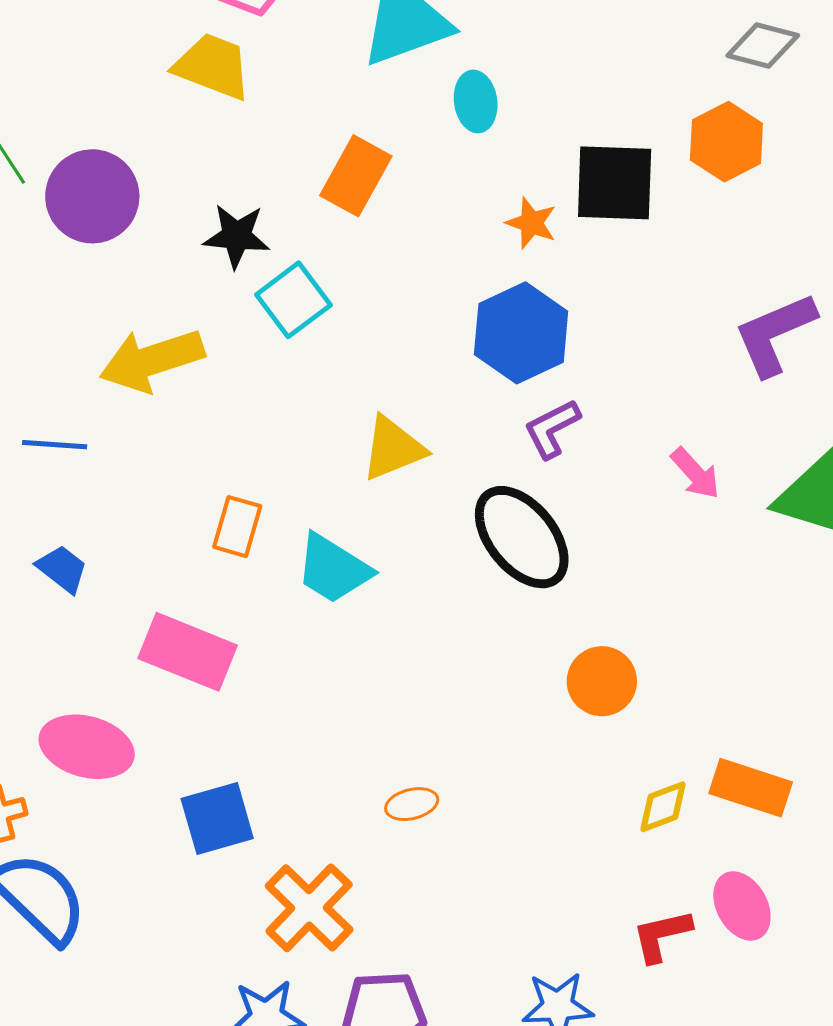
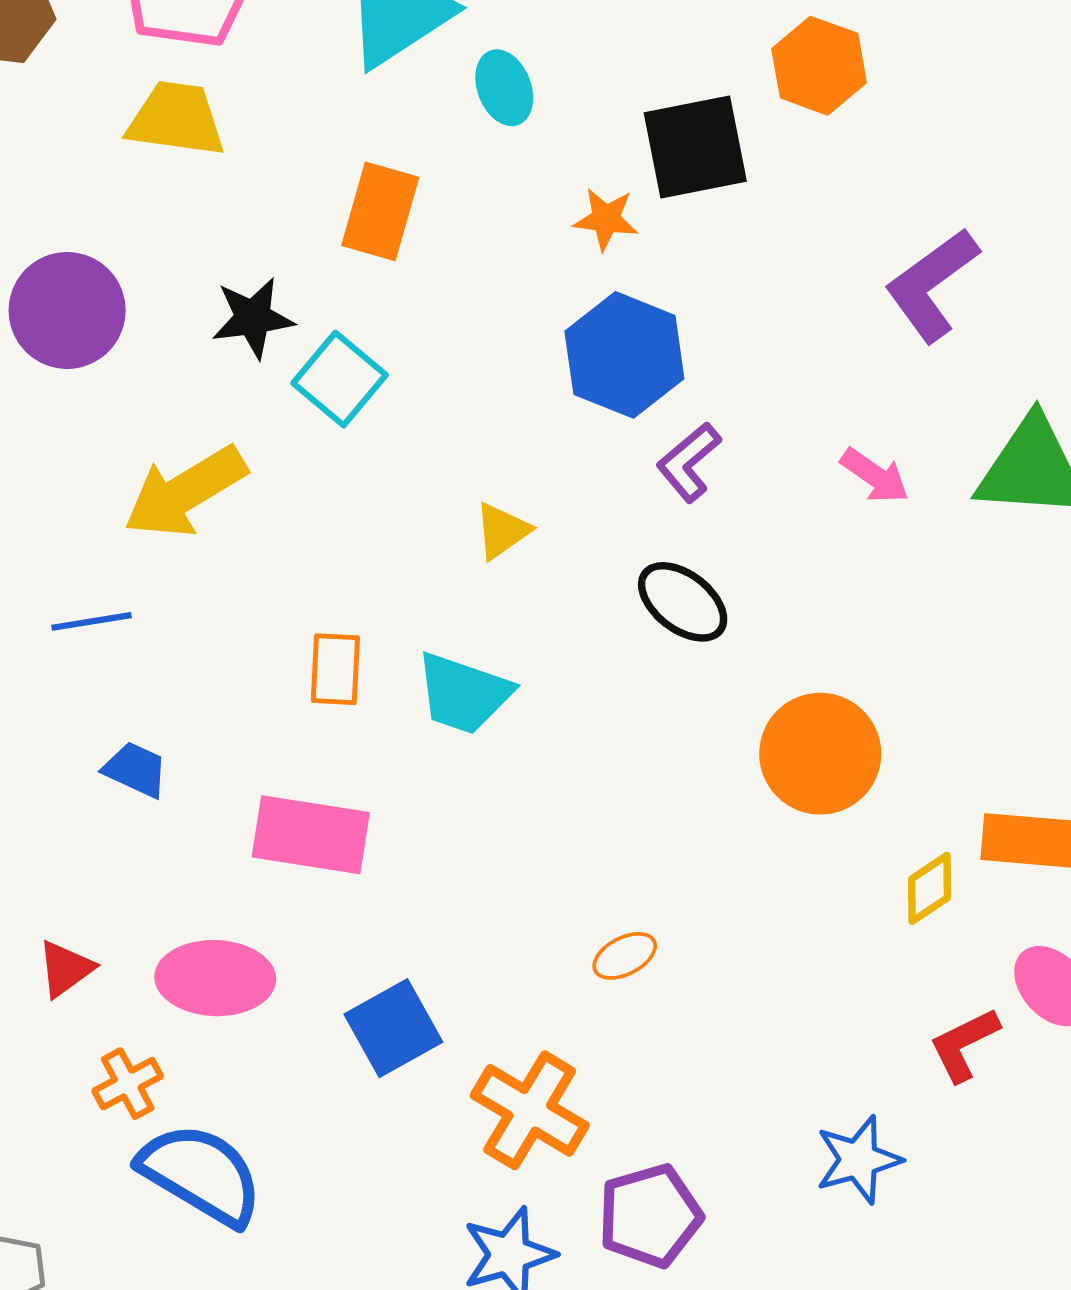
yellow triangle: (393, 448) -> (502, 531), size x0.7
black ellipse: (522, 537) -> (683, 602), size x0.7
orange circle: (602, 681) -> (820, 754), size x1.4

